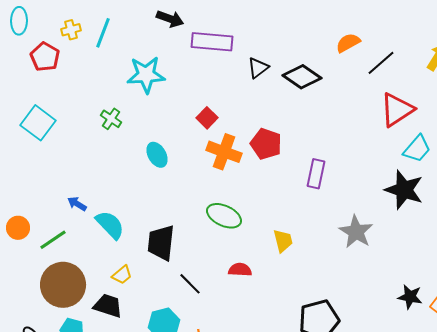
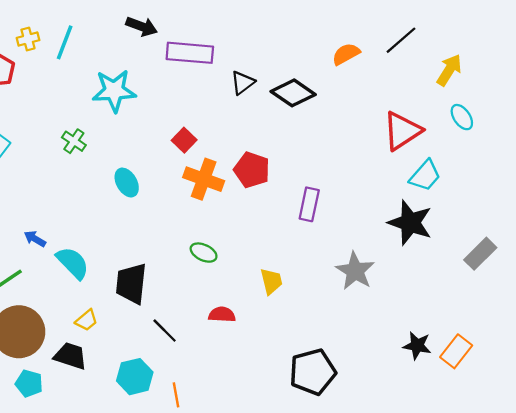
black line: (381, 63) -> (401, 40), moved
green ellipse: (224, 216) -> (204, 253), size x0.7

